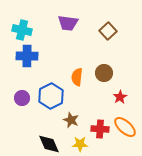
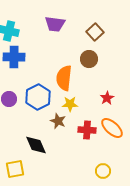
brown circle: (104, 73) -> (89, 59), moved
orange semicircle: (77, 77) -> (64, 78), size x1.4
yellow star: (80, 144) -> (70, 104), moved

